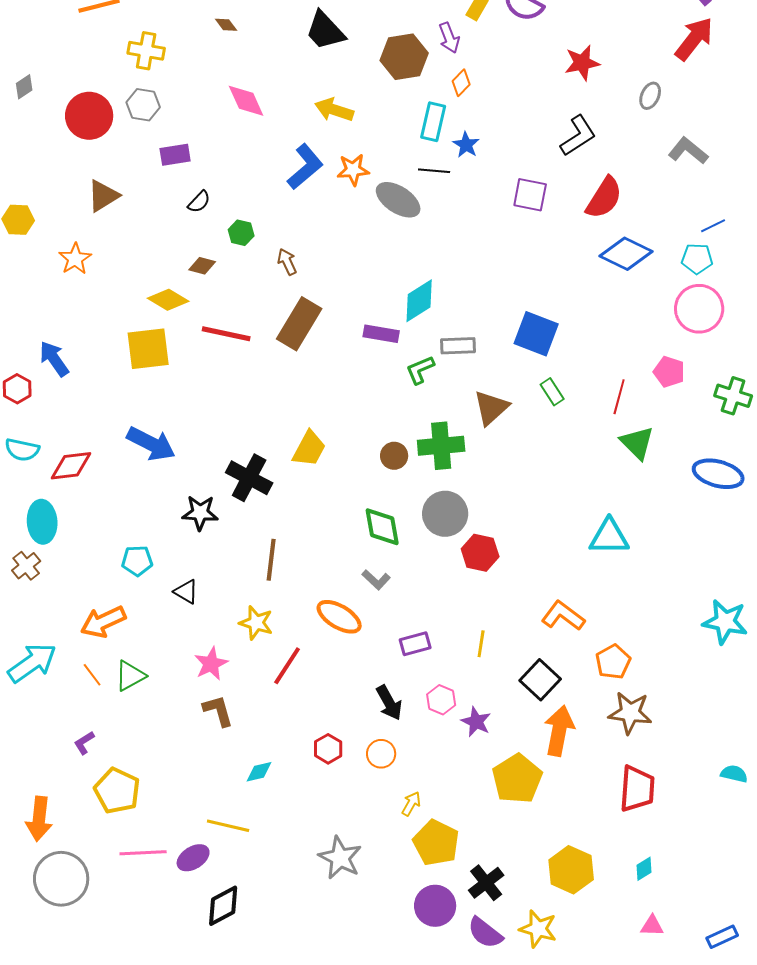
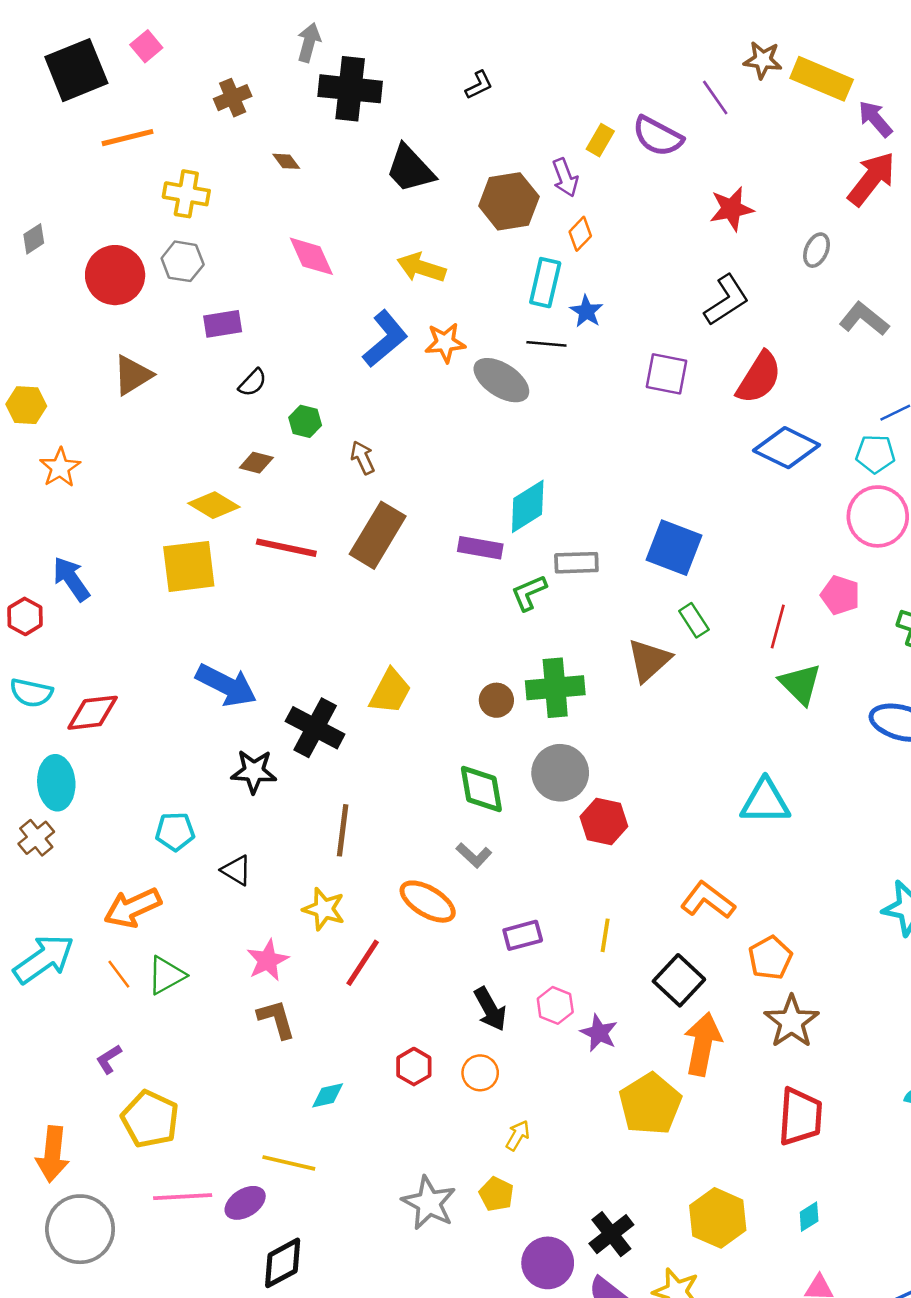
orange star: (75, 259) -> (60, 468), moved
brown triangle: (491, 408) -> (649, 660), moved
blue arrow: (151, 444) -> (226, 685), moved
brown star: (630, 713) -> (792, 1022), turned 30
yellow pentagon: (436, 843) -> (496, 1194), moved, size x0.6

